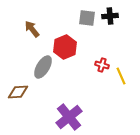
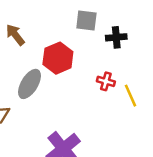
black cross: (110, 16) -> (116, 37), moved

